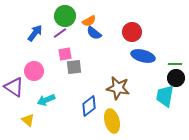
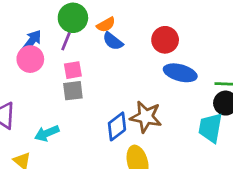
purple line: (60, 33) -> (66, 41), turned -32
gray square: (74, 67) -> (73, 91), moved
pink circle: (34, 71) -> (30, 59), moved
blue diamond: (89, 106) -> (117, 126), moved

